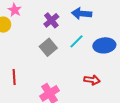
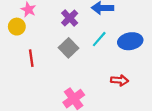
red line: (14, 77) -> (31, 58), moved

